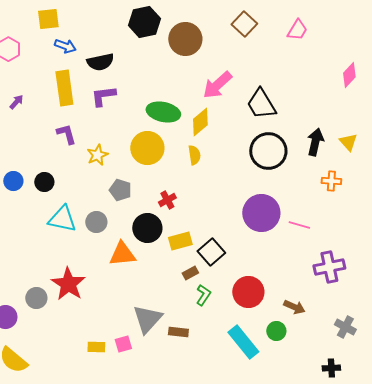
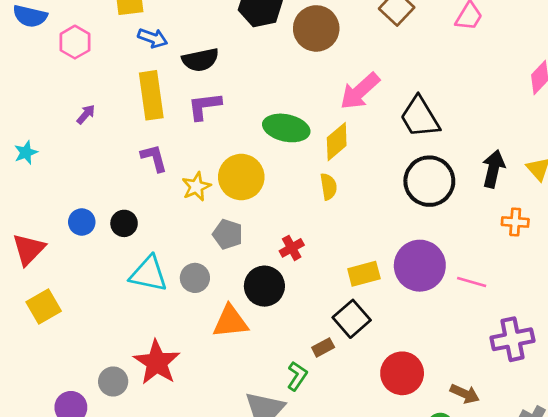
yellow circle: (147, 148) -> (241, 177), moved
yellow rectangle: (180, 241) -> (364, 274), moved
green L-shape: (203, 295) -> (297, 376), moved

